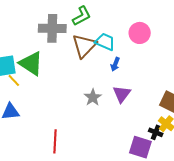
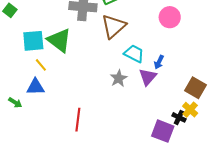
cyan trapezoid: (105, 42) -> (134, 54), moved
blue arrow: (115, 64) -> (159, 62), moved
yellow line: (14, 80) -> (41, 65), moved

